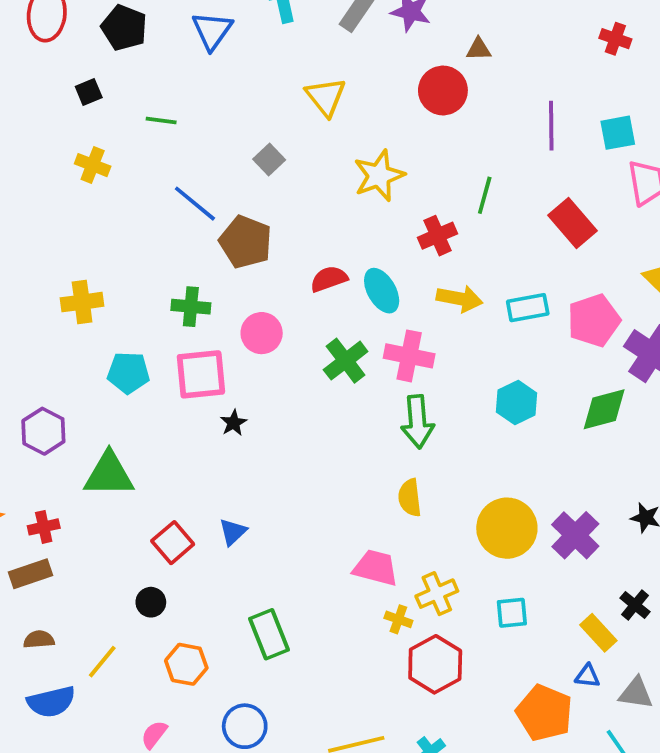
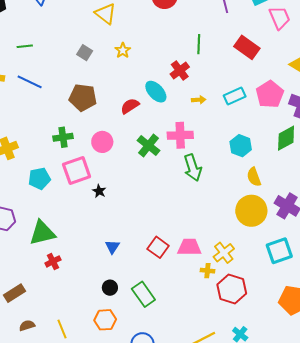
yellow star: (379, 176) -> (123, 50), moved, size x0.6
blue line: (195, 204) -> (30, 82), moved
cyan ellipse: (382, 291) -> (156, 92), moved
yellow arrow: (459, 299) -> (199, 100), size x0.6
yellow semicircle: (410, 498) -> (254, 177), moved
red cross: (44, 527) -> (53, 261), moved
red square: (173, 543) -> (158, 247), moved
black circle: (151, 602) -> (110, 288), moved
cyan square: (512, 613) -> (279, 251), moved, size x1.5
yellow line: (102, 662) -> (62, 329), turned -48

